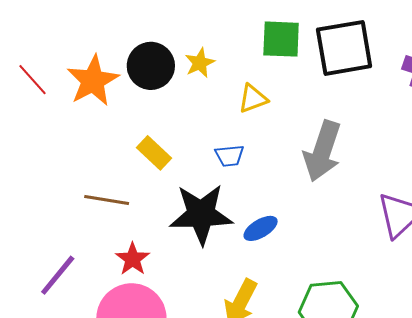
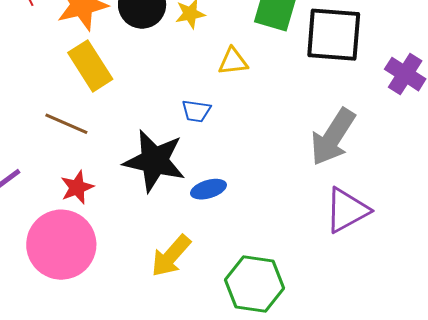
gray arrow: (322, 151) -> (333, 137), moved
yellow rectangle: (154, 153) -> (90, 66), moved, size x1.4

